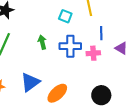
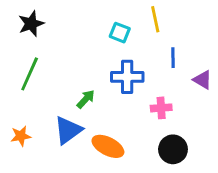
green arrow: (42, 42) -> (86, 99), moved, turned 56
pink cross: (93, 53) -> (161, 108), moved
orange ellipse: (57, 93) -> (108, 146), turned 70

